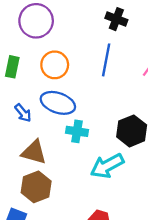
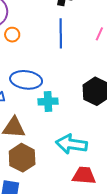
orange circle: (55, 65) -> (12, 35), moved, size x0.6
cyan arrow: (107, 166) -> (72, 144), moved, turned 48

